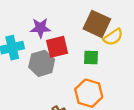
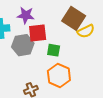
green square: (91, 58) -> (54, 50), moved

